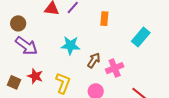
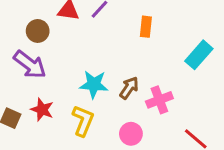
brown circle: (18, 23) -> (38, 31), moved
cyan star: (70, 45) -> (94, 84), moved

